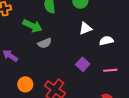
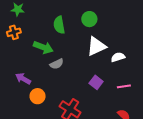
white triangle: (85, 28) -> (96, 46), size x1.5
orange circle: (25, 84) -> (38, 96), moved

